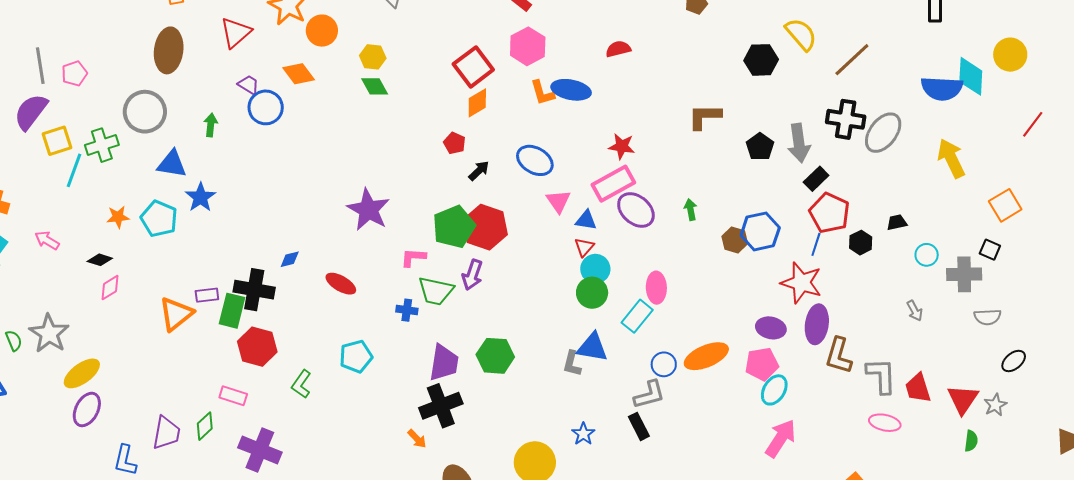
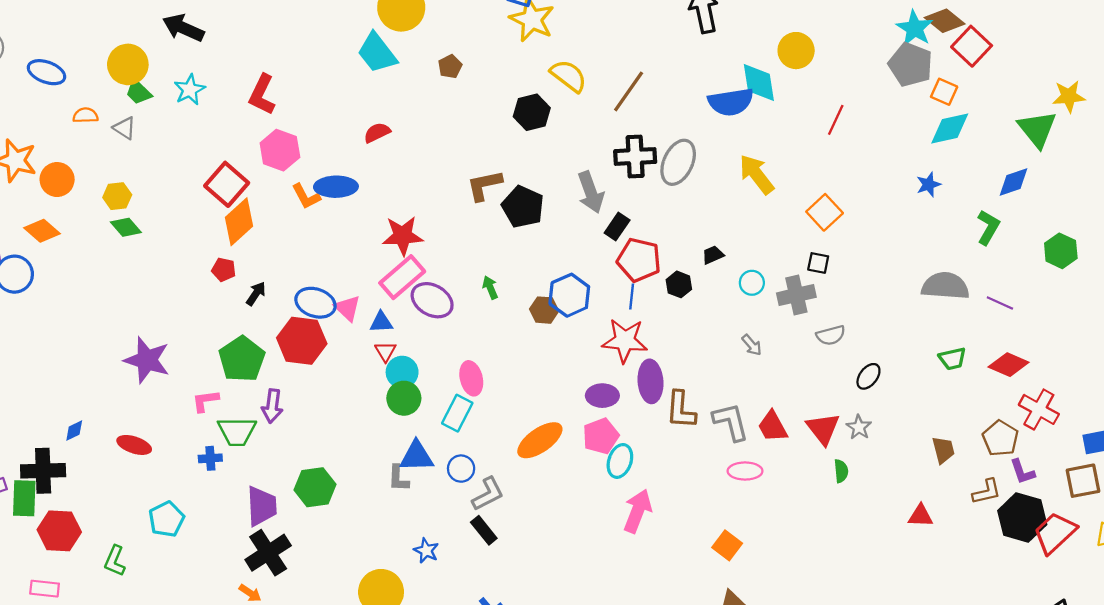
orange diamond: (477, 103) -> (239, 222), size x1.4
red star: (622, 146) -> (403, 236), size x1.4
black pentagon: (760, 147) -> (523, 207), moved, size x1.4
blue ellipse: (535, 160) -> (315, 303), moved
red hexagon: (485, 227) -> (302, 341), moved
blue circle: (664, 364) -> (461, 469), moved

